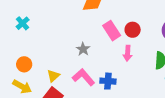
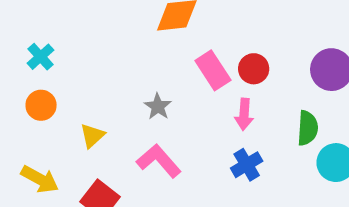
orange circle: (24, 64) -> (41, 105), moved
yellow triangle: (53, 76) -> (92, 136), moved
blue cross: (108, 81) -> (247, 165), moved, turned -35

